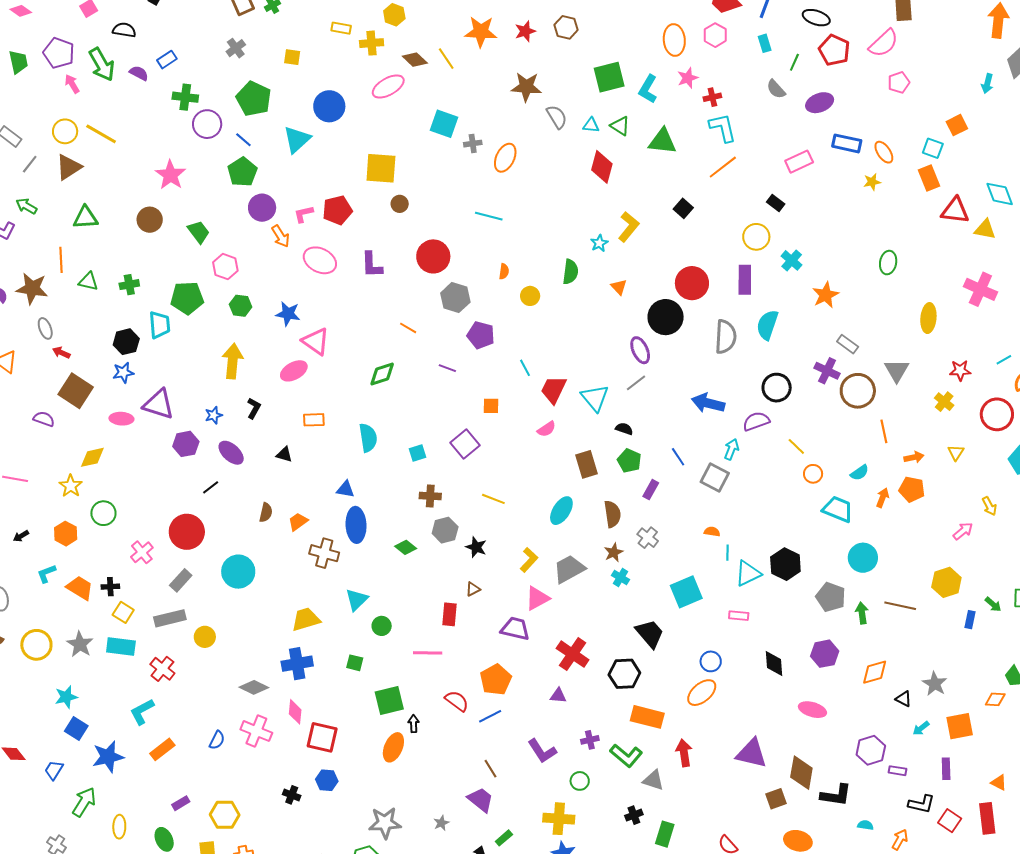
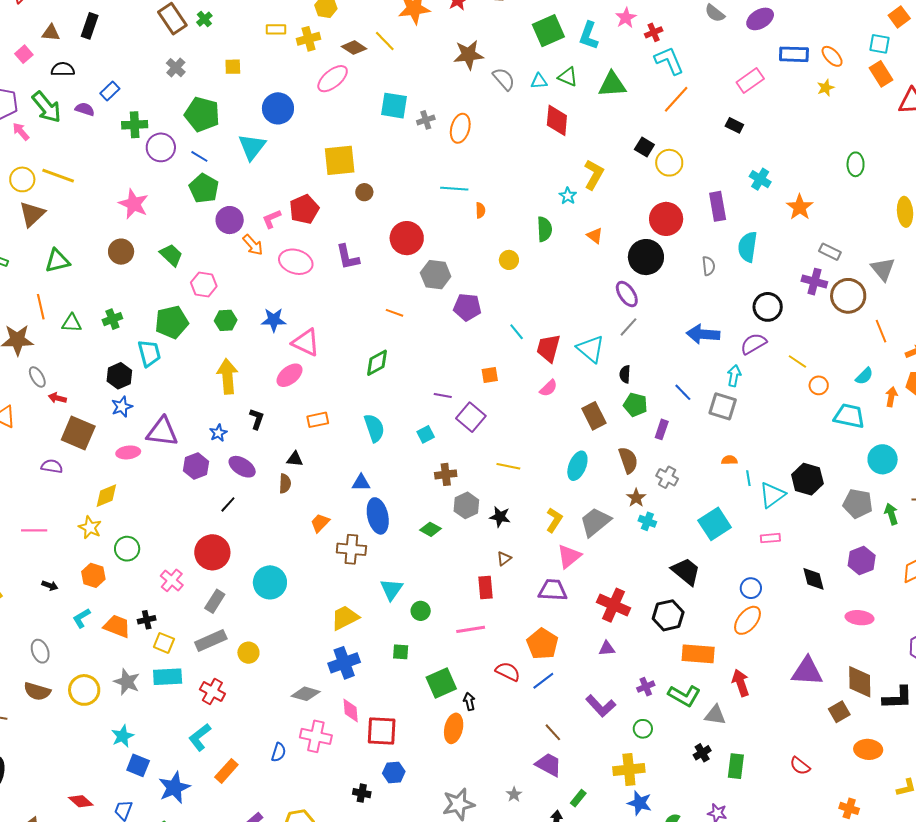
yellow circle: (756, 237) -> (669, 163), moved
orange semicircle: (504, 271) -> (480, 210), moved
gray semicircle: (726, 337) -> (709, 266), size x0.6
purple line: (447, 368) -> (443, 395), moved
black semicircle: (624, 429) -> (625, 374), turned -96
brown semicircle: (266, 513) -> (285, 484), moved
black arrow: (21, 536) -> (50, 586), turned -119

